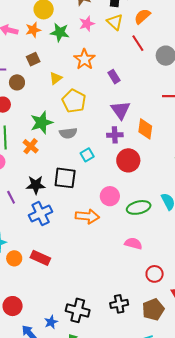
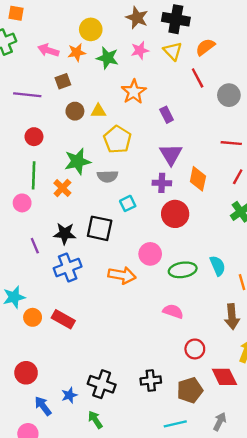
brown square: (33, 59) -> (63, 81), moved
yellow triangle: (56, 78) -> (98, 111), turned 32
brown circle: (17, 82) -> (75, 111), moved

